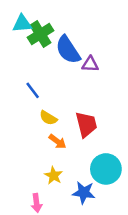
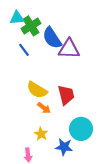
purple triangle: (90, 64) -> (69, 49), size x1.6
blue line: (33, 90) -> (24, 50), moved
yellow semicircle: (48, 118) -> (37, 90), size x1.5

